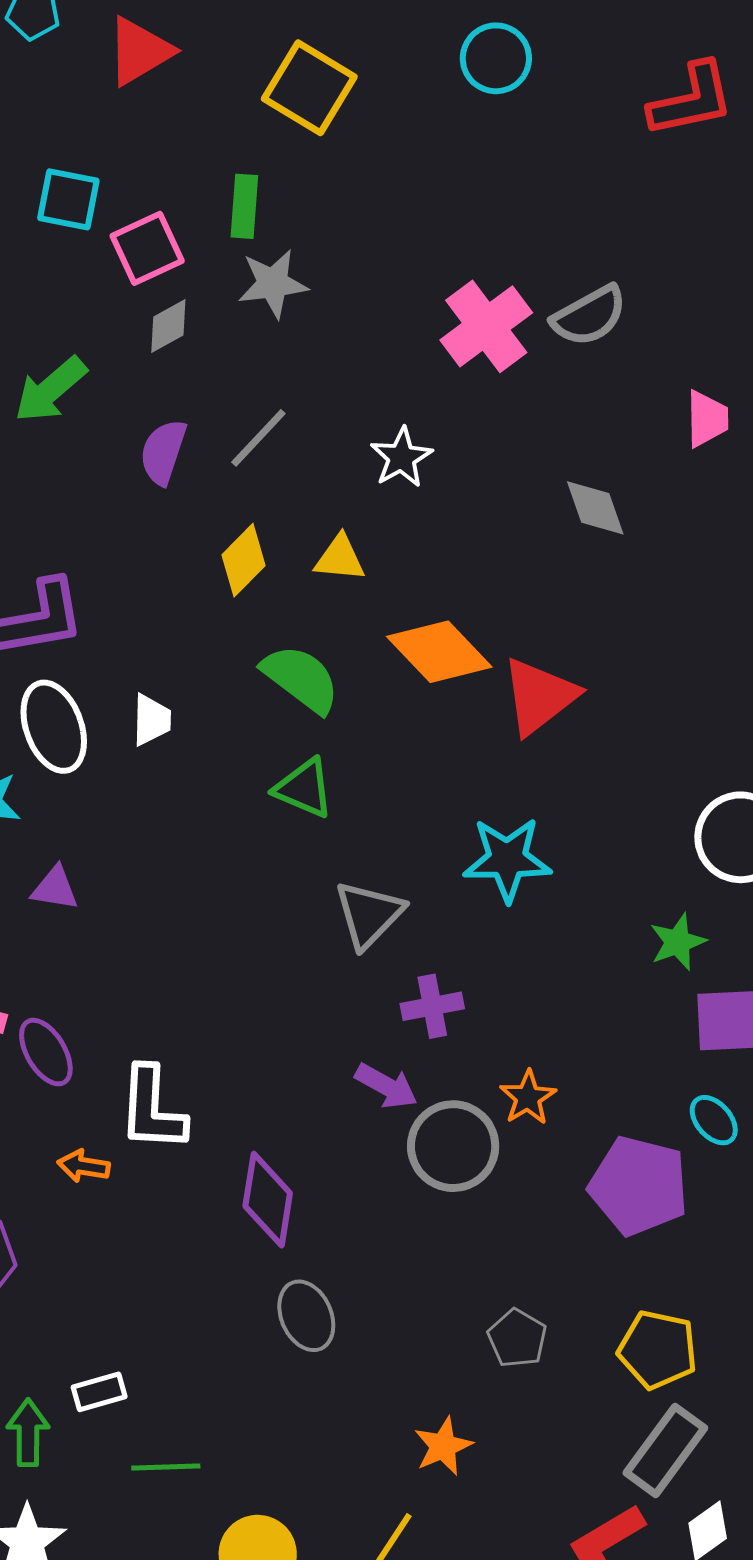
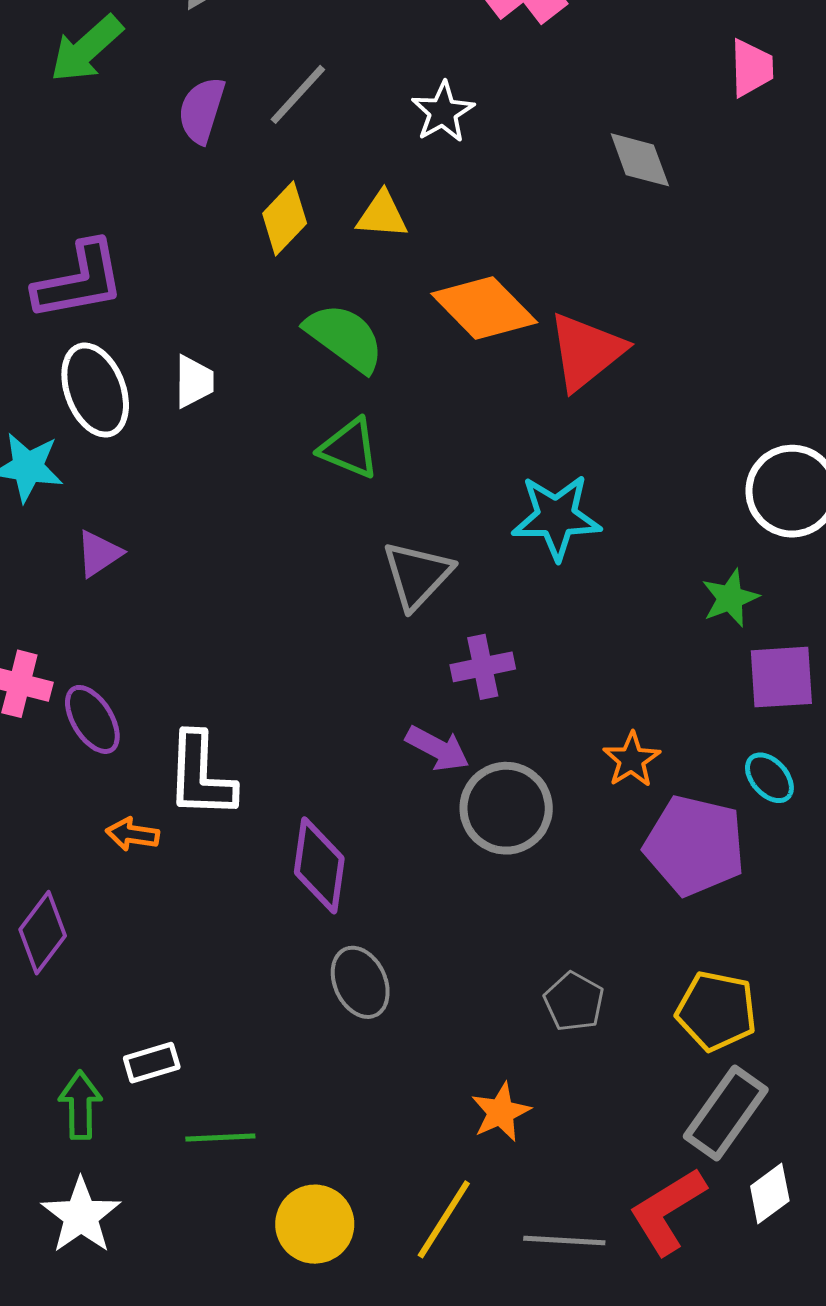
purple triangle: (55, 888) -> (99, 554), turned -42
orange star: (528, 1097) -> (632, 760), moved

